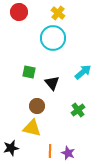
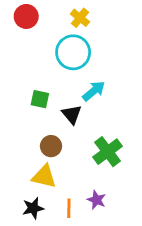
cyan arrow: (83, 72) -> (94, 91), moved
green cross: (78, 110) -> (108, 152), size x1.5
black star: (11, 148) -> (33, 208), moved
purple star: (68, 153) -> (97, 200), moved

